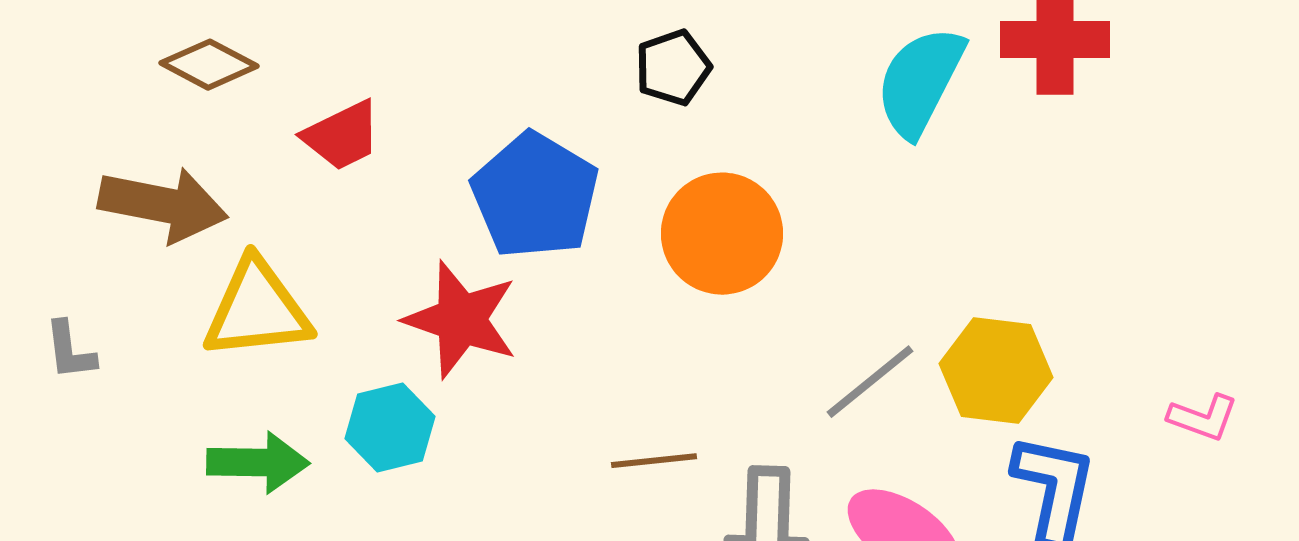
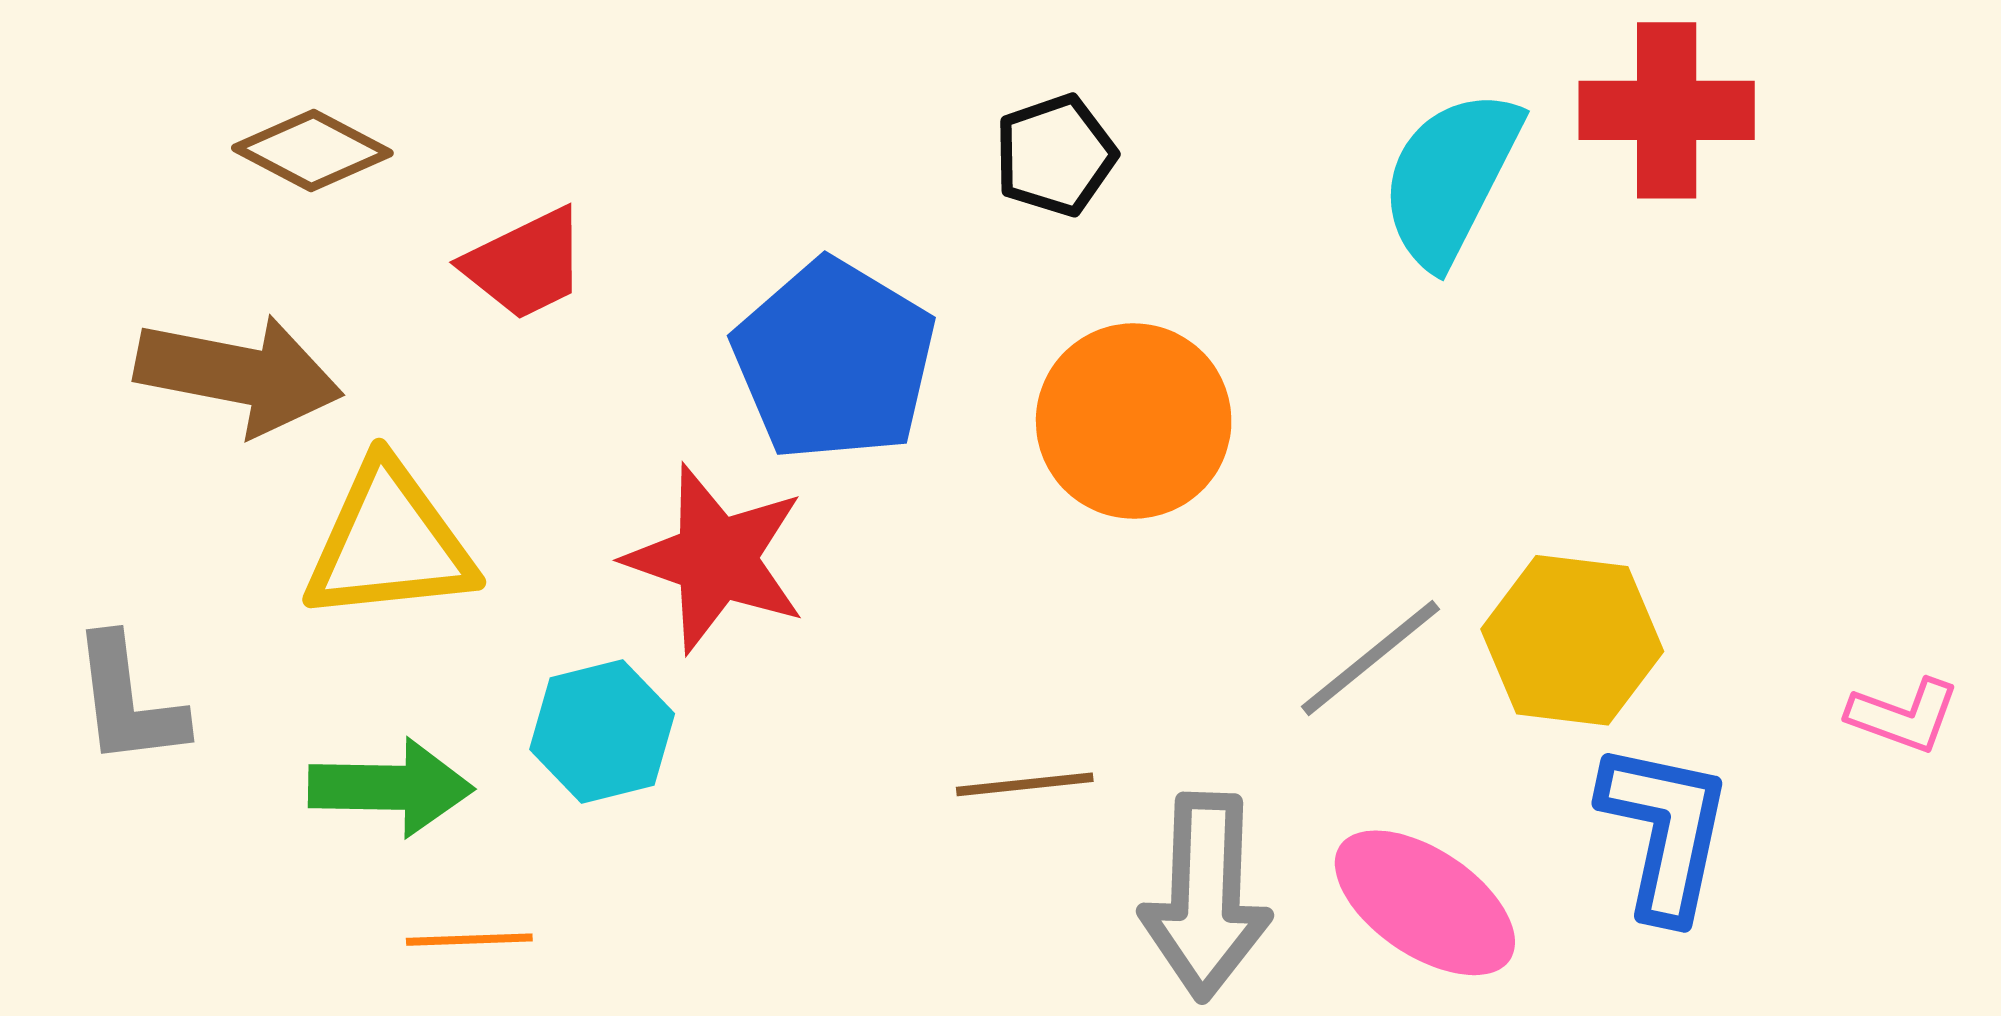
gray L-shape: (70, 351) -> (128, 701), moved, size x1.4

